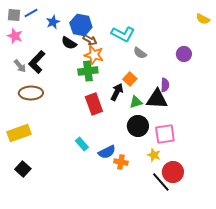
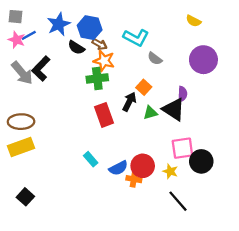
blue line: (31, 13) -> (29, 35), moved
yellow semicircle: (203, 19) -> (194, 21), moved
blue star: (53, 22) -> (59, 24), size x1.5
purple circle: (184, 54) -> (203, 60), size x1.6
gray arrow: (20, 66) -> (22, 73), size x1.6
brown ellipse: (31, 93) -> (21, 122), moved
black triangle: (157, 99) -> (174, 109), turned 30
black circle: (138, 126) -> (201, 161), moved
black square: (23, 169) -> (25, 197), moved
red circle: (173, 172) -> (143, 166), moved

